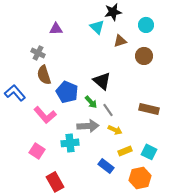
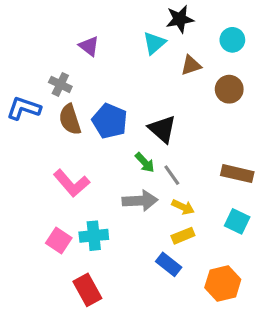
cyan triangle: (97, 27) -> (154, 43), turned 35
purple triangle: (56, 29) -> (89, 46), turned 40
blue pentagon: (67, 92) -> (110, 121), moved
blue L-shape: (15, 93) -> (24, 108), moved, turned -30
cyan cross: (70, 143) -> (94, 236), moved
yellow rectangle: (125, 151) -> (183, 236), moved
cyan square: (149, 152) -> (237, 221), moved

